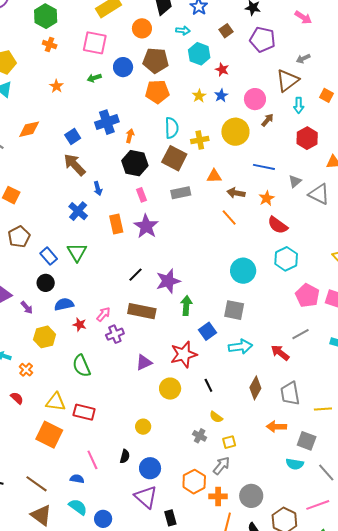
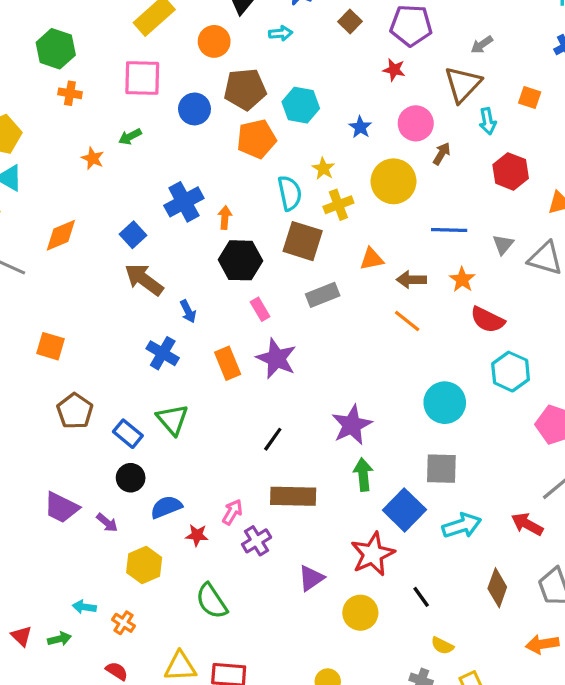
cyan hexagon: (199, 54) -> (301, 105), moved
red star: (222, 70) -> (394, 70), moved
green arrow: (94, 78) -> (130, 137), moved
yellow star: (199, 96) -> (323, 169), moved
purple star: (168, 281) -> (352, 425), moved
blue square: (207, 331) -> (404, 510), size x1.4

